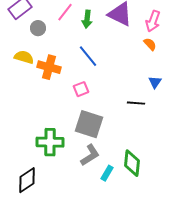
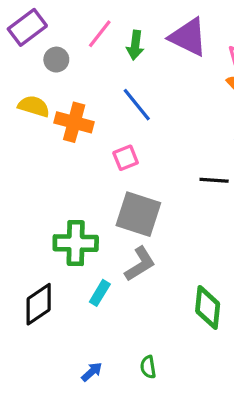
green diamond: (132, 163) -> (208, 307), moved
cyan rectangle: (107, 173) -> (100, 293), moved

